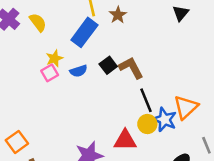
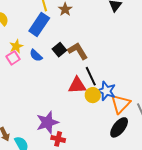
blue semicircle: (79, 71) -> (36, 55), turned 64
orange triangle: (186, 107) -> (120, 104), moved
red triangle: (125, 140) -> (77, 85), moved

